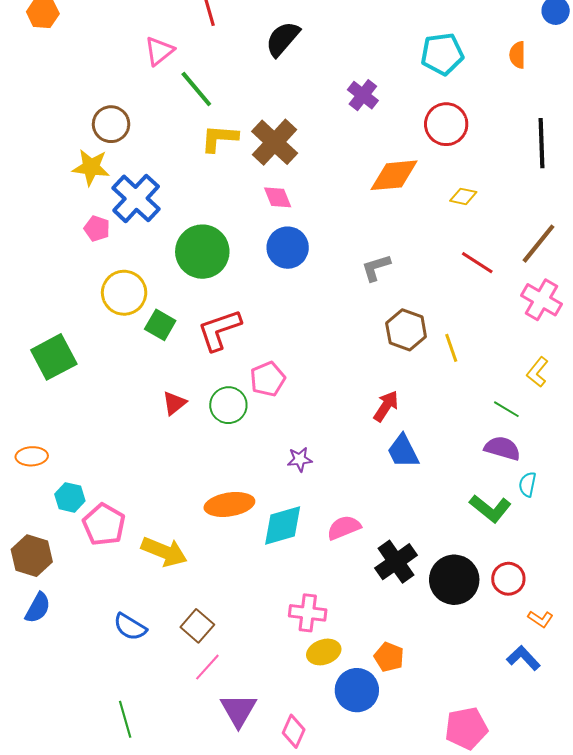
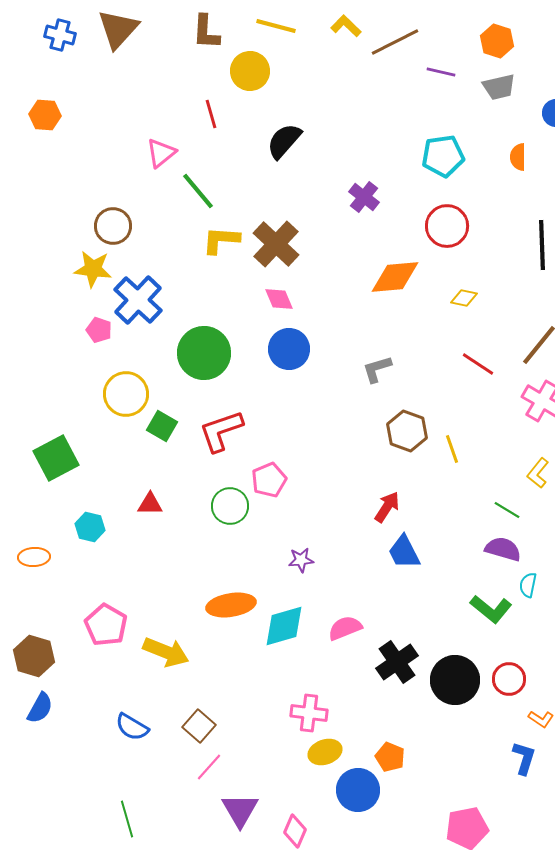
red triangle: (174, 403) -> (150, 504), moved, turned 40
cyan hexagon: (70, 497) -> (90, 527), moved
blue L-shape: (523, 658) -> (524, 758), turned 60

